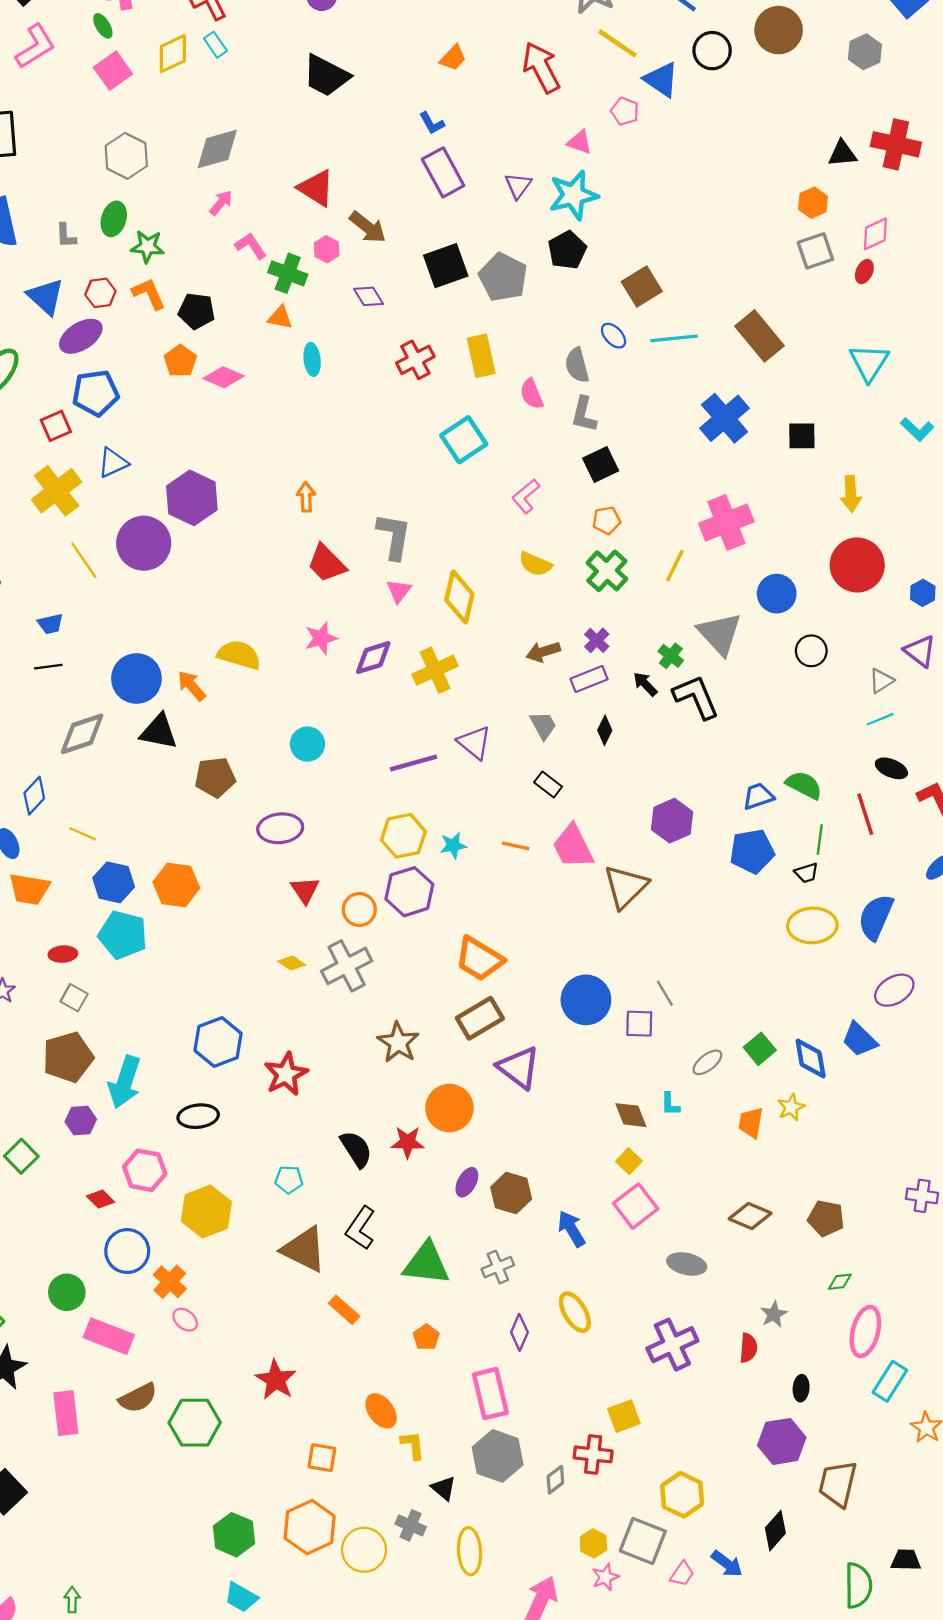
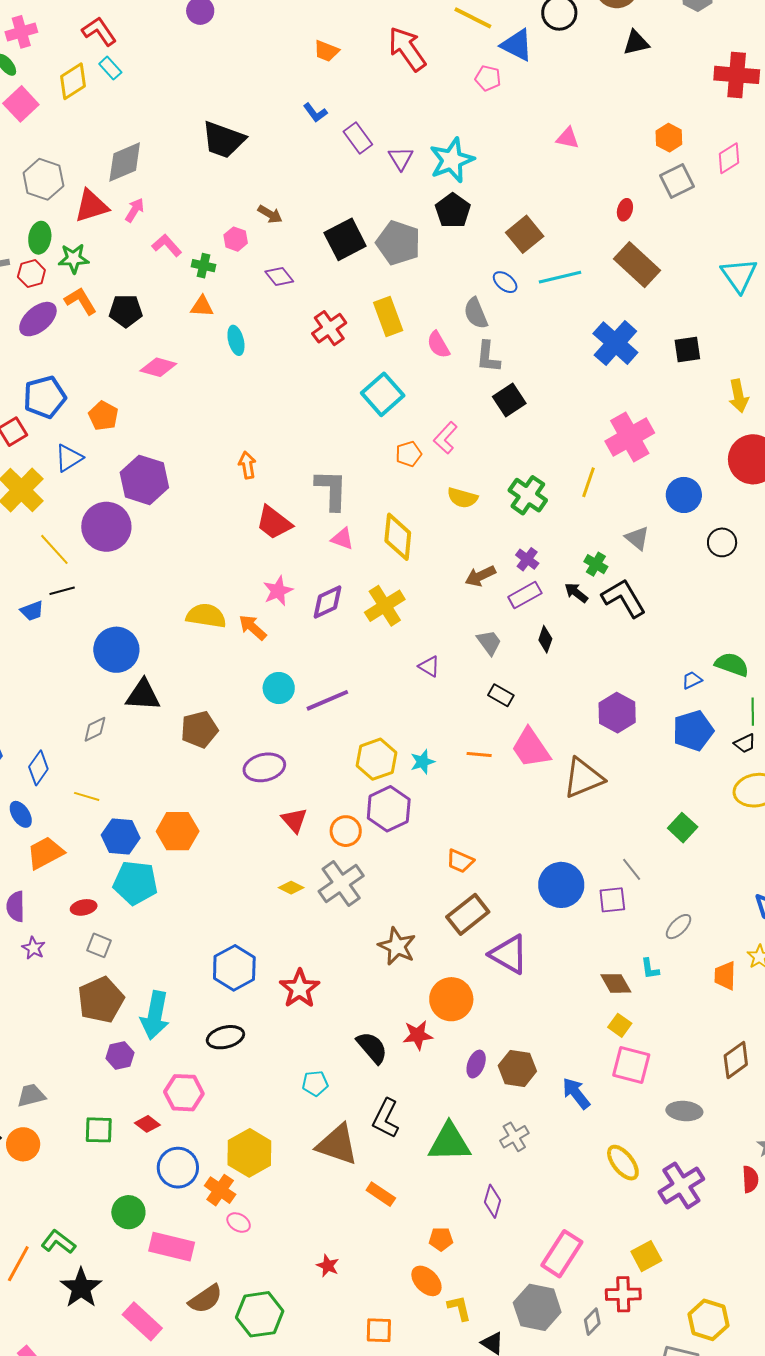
orange trapezoid: (453, 58) -> (326, 51), turned 76
black trapezoid: (326, 76) -> (223, 140), moved
pink triangle: (580, 142) -> (568, 138), moved
black triangle: (842, 154) -> (636, 43), moved
purple rectangle: (443, 172) -> (358, 138), moved, size x0.7
red triangle: (316, 188) -> (91, 206), moved, turned -42
brown arrow: (368, 227) -> (270, 214), size x0.7
red ellipse: (864, 272) -> (625, 210), moved
green cross: (288, 273) -> (203, 266), size x0.7
red hexagon: (100, 293) -> (31, 274), moved
purple ellipse: (81, 336) -> (38, 319), moved
orange pentagon: (180, 361) -> (103, 416), moved
orange pentagon: (607, 520) -> (409, 454), moved
pink triangle: (399, 591) -> (342, 539), turned -40
gray triangle: (720, 634) -> (637, 538), size x0.6
black line: (48, 667) -> (62, 591), moved
orange arrow: (192, 686) -> (253, 627), moved
gray diamond: (82, 734) -> (95, 729), moved, size x0.6
purple triangle: (474, 743) -> (429, 666), size x0.7
purple line: (413, 763) -> (327, 700), moved
blue trapezoid: (758, 796) -> (692, 680), size x0.7
brown triangle: (626, 887) -> (583, 778), turned 30
orange trapezoid: (29, 889) -> (45, 853), turned 150
orange trapezoid: (479, 959) -> (460, 861), size x0.6
green square: (760, 1049) -> (683, 828), moved
green square: (21, 1156) -> (99, 1130), moved, turned -36
pink square: (636, 1206) -> (631, 1065), turned -30
yellow hexagon: (206, 1211) -> (249, 1153), moved
brown diamond: (750, 1216) -> (736, 1060), turned -51
yellow ellipse: (575, 1312) -> (623, 1163), moved
purple diamond: (519, 1332) -> (492, 1201), moved
orange pentagon: (426, 1337) -> (441, 1239), moved, turned -30
red star: (276, 1380) -> (328, 1266), size x0.6
pink rectangle: (490, 1394) -> (562, 1254), moved, turned 54
pink rectangle: (66, 1413) -> (142, 1321), turned -33

